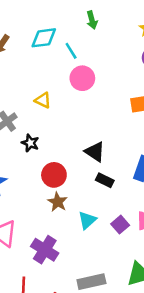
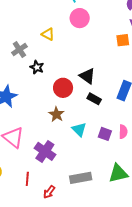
red circle: (54, 175) -> (63, 88), moved
cyan triangle: (87, 220) -> (79, 130), turned -35
purple square: (120, 225) -> (105, 134), turned -32

